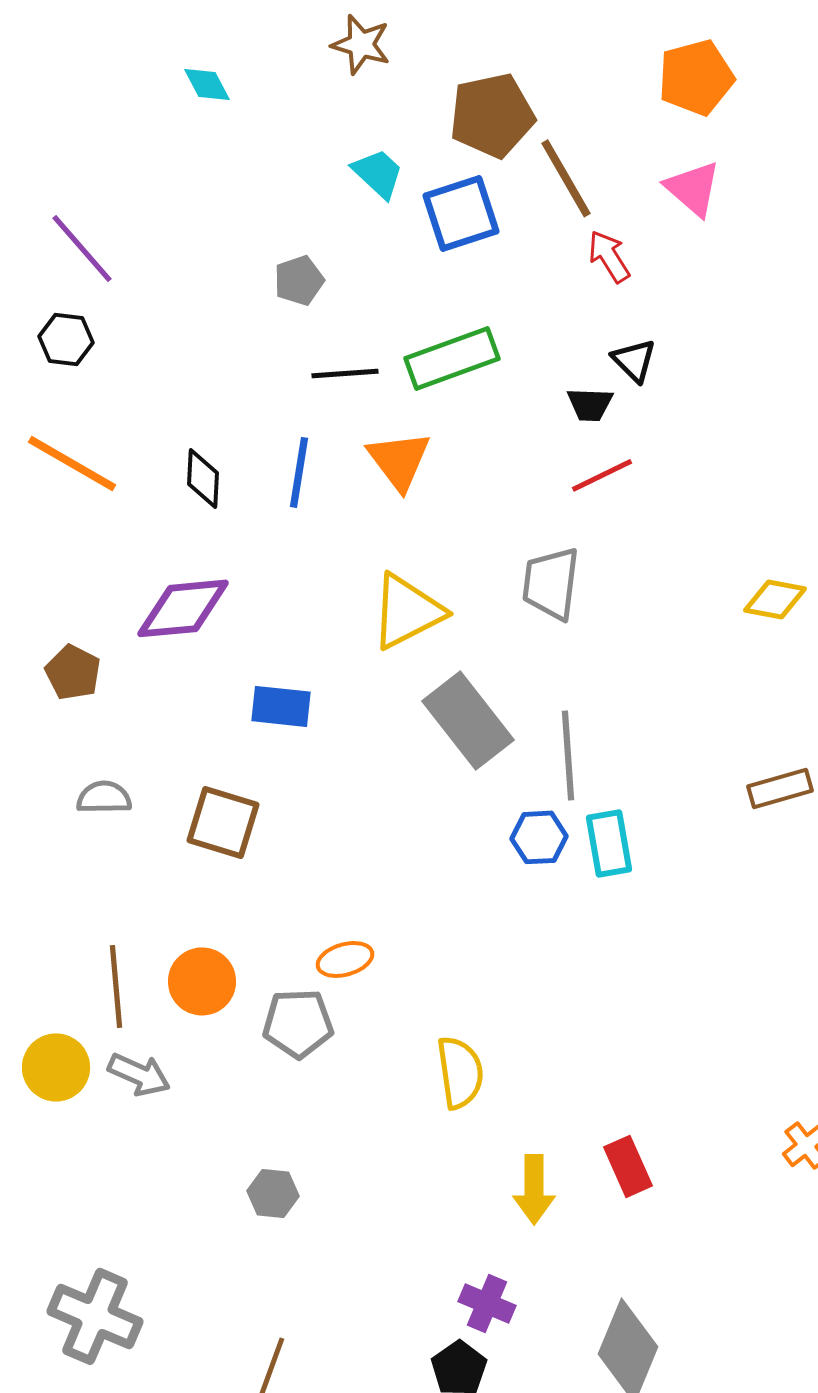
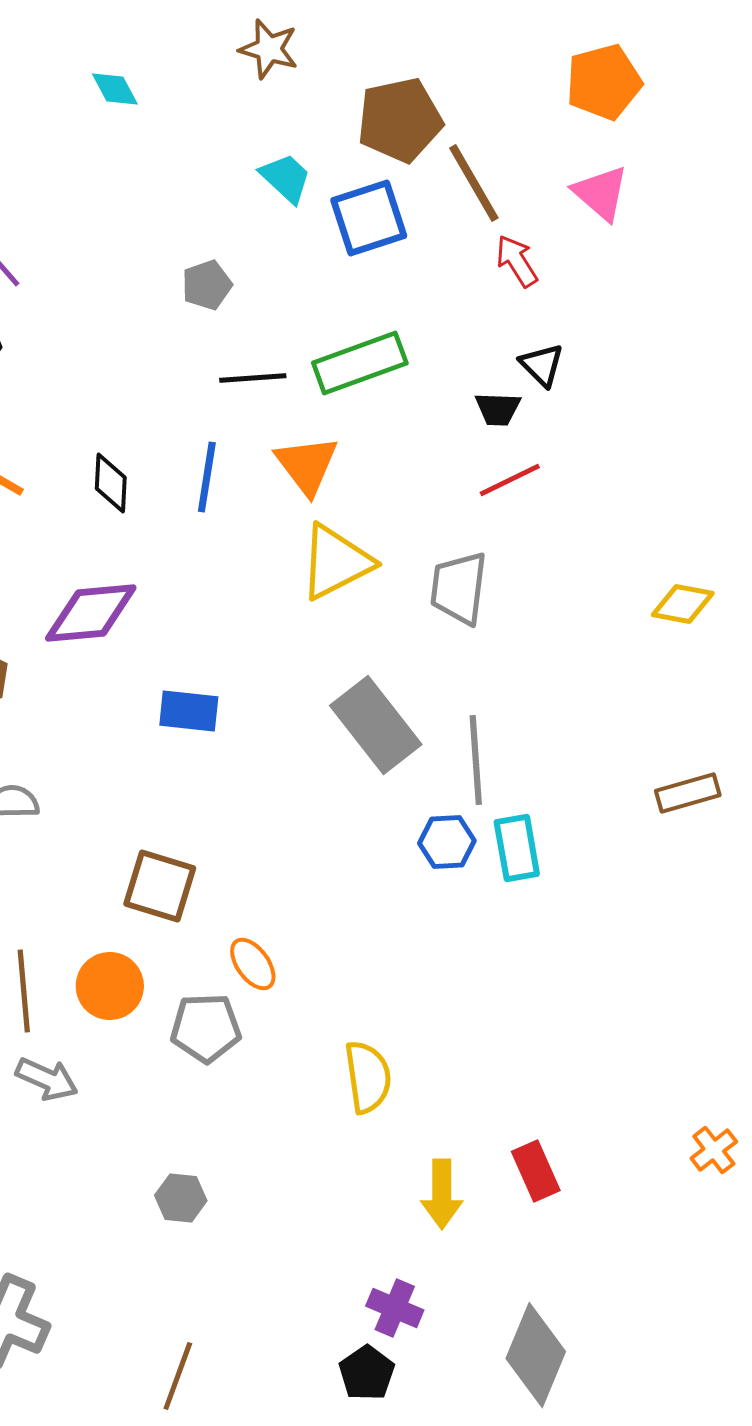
yellow triangle: (407, 611) -> (336, 562), moved
brown square: (223, 822) -> (160, 886), moved
orange ellipse: (345, 959) -> (253, 964), turned 70

